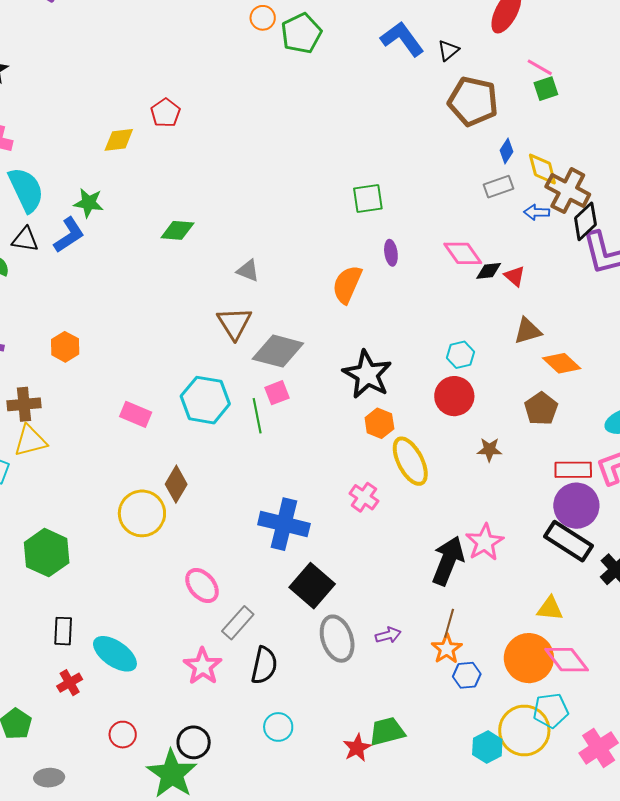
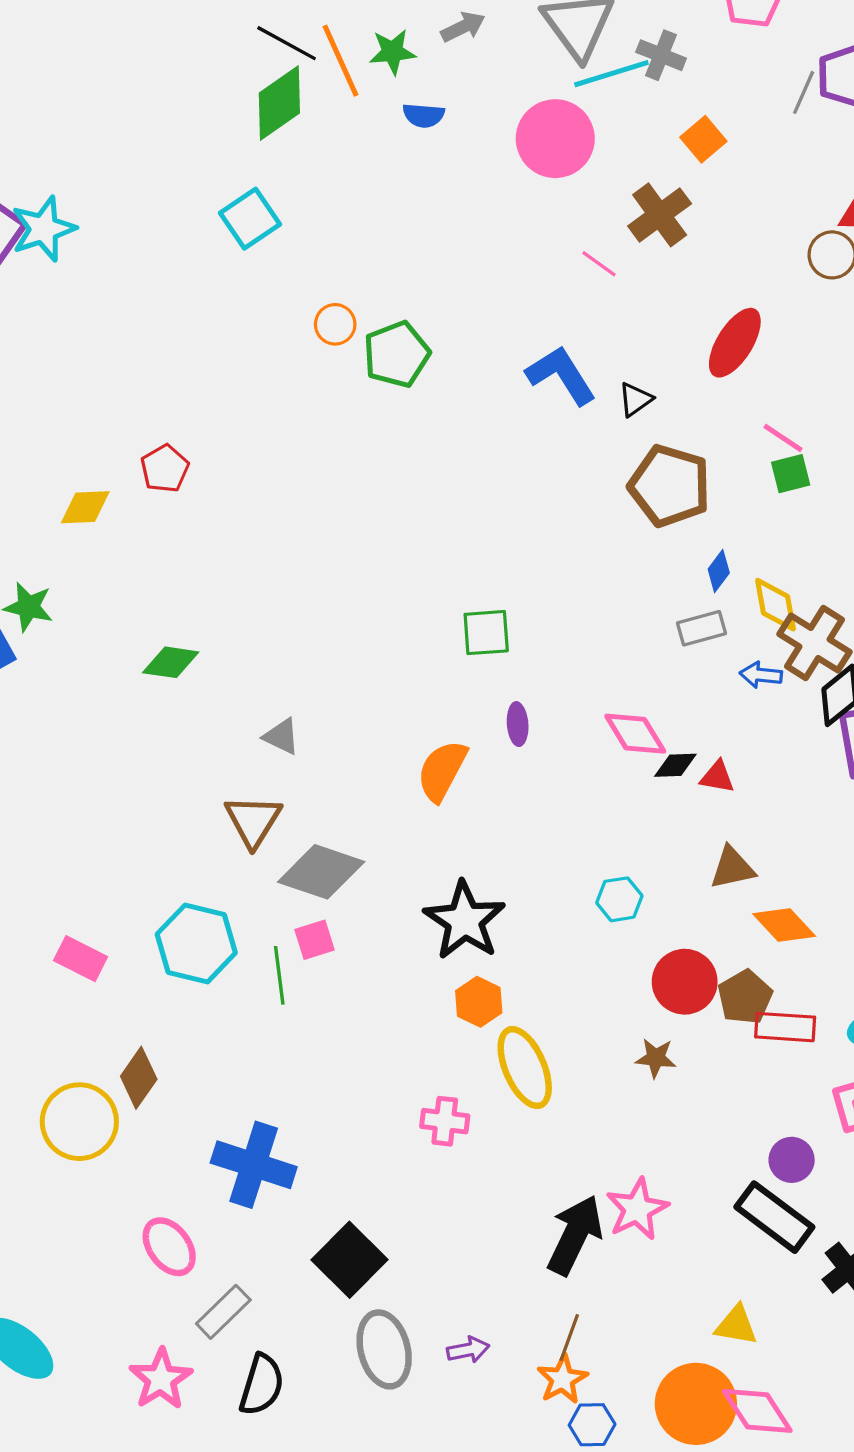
red triangle: (515, 276) -> (717, 777), turned -35
red circle: (454, 396) -> (685, 982), moved
red rectangle: (573, 470) -> (785, 1027), moved
pink cross: (364, 497) -> (445, 1121), turned -32
purple circle: (576, 506) -> (792, 1160), size x0.6
blue cross: (284, 524) -> (254, 1165), moved

